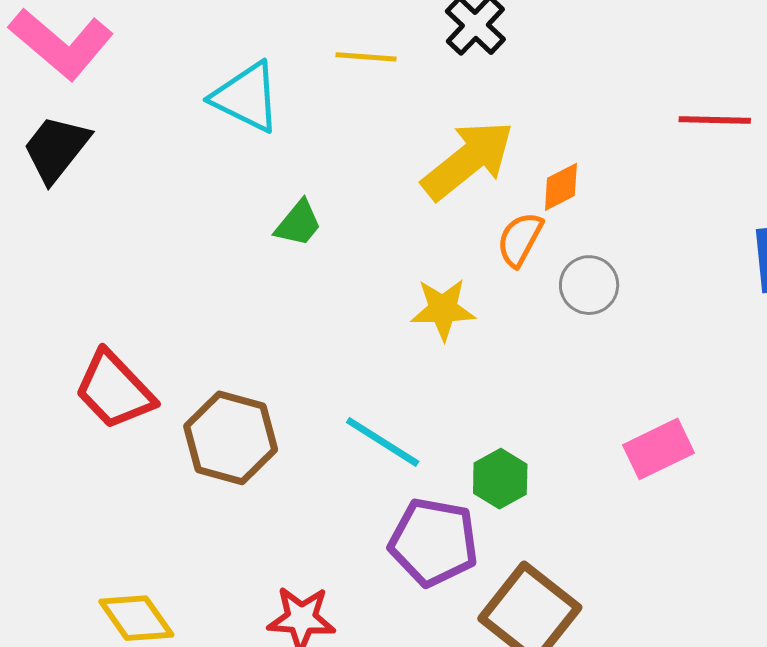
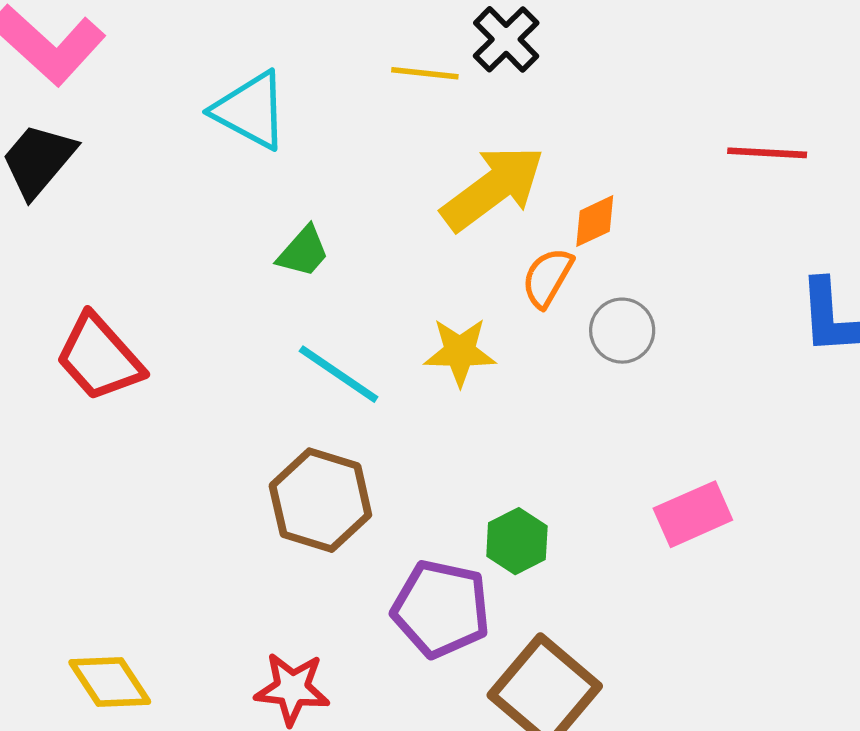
yellow line: (366, 57) -> (425, 73), moved
red trapezoid: (114, 390) -> (99, 358), moved
brown hexagon: (231, 438) -> (320, 500), moved
cyan line: (383, 442) -> (339, 374), moved

